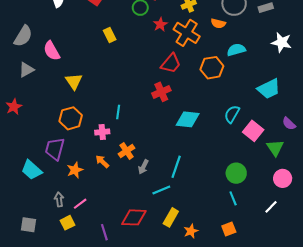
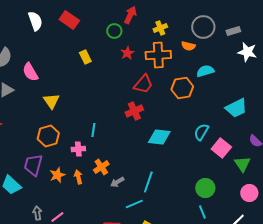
red star: (160, 24) -> (127, 53), moved
orange cross: (187, 33) -> (158, 55), turned -35
white star: (282, 42) -> (247, 52), moved
orange arrow: (102, 162) -> (78, 177), turned 32
gray arrow: (143, 167) -> (117, 182), turned 32
orange star: (75, 170) -> (57, 175), moved

